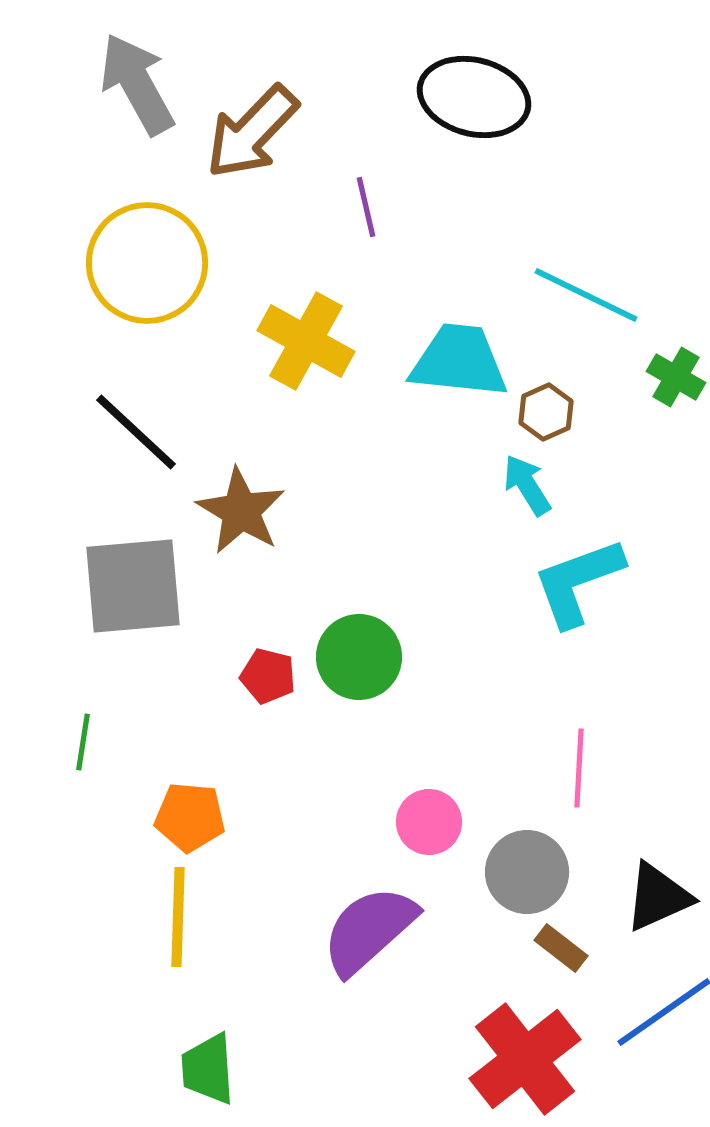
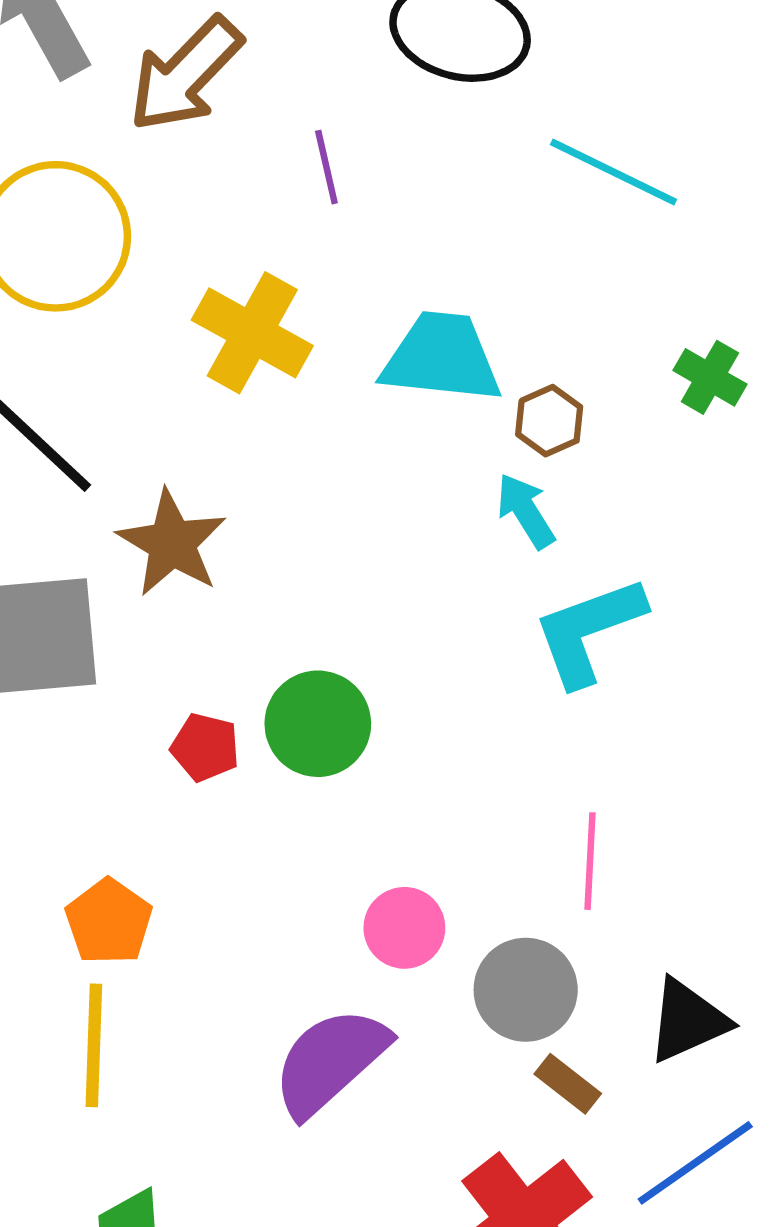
cyan line: (586, 295) -> (613, 172), moved
orange pentagon: (190, 817) -> (109, 922), turned 30

